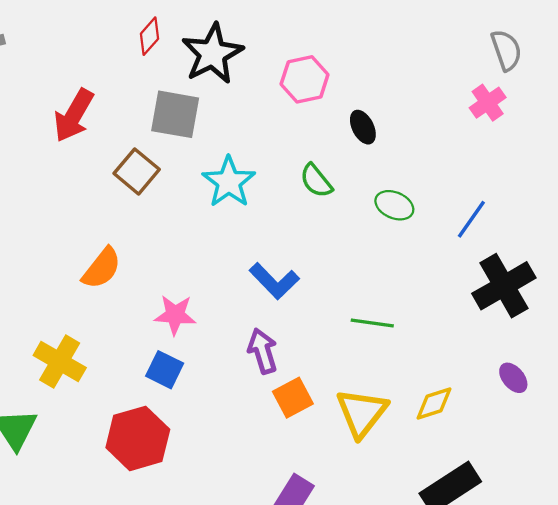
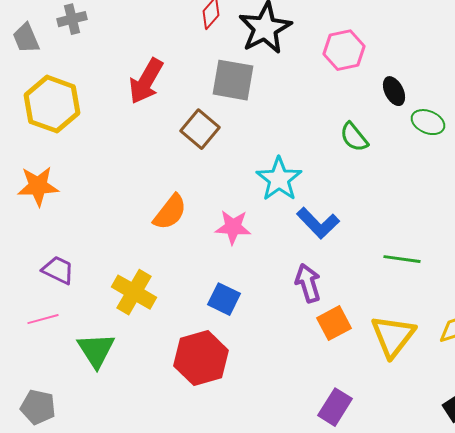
cyan star: (229, 182) -> (279, 179), moved
green ellipse: (394, 205) -> (428, 122), moved
pink star: (175, 315) -> (233, 227), moved

